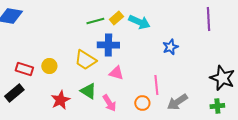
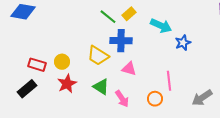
green line: (95, 21) -> (108, 17), turned 54
cyan arrow: (139, 22) -> (161, 26), moved
red star: (60, 100) -> (67, 84), moved
gray arrow: (177, 102) -> (202, 98), moved

